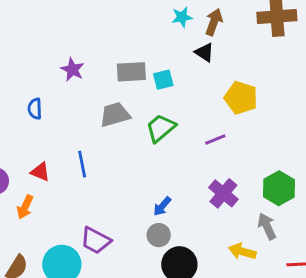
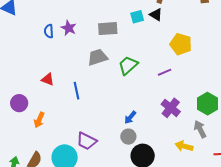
cyan square: (163, 80) -> (137, 17), moved
blue semicircle: (35, 109) -> (49, 31), moved
red triangle: (40, 172) -> (48, 79), moved

